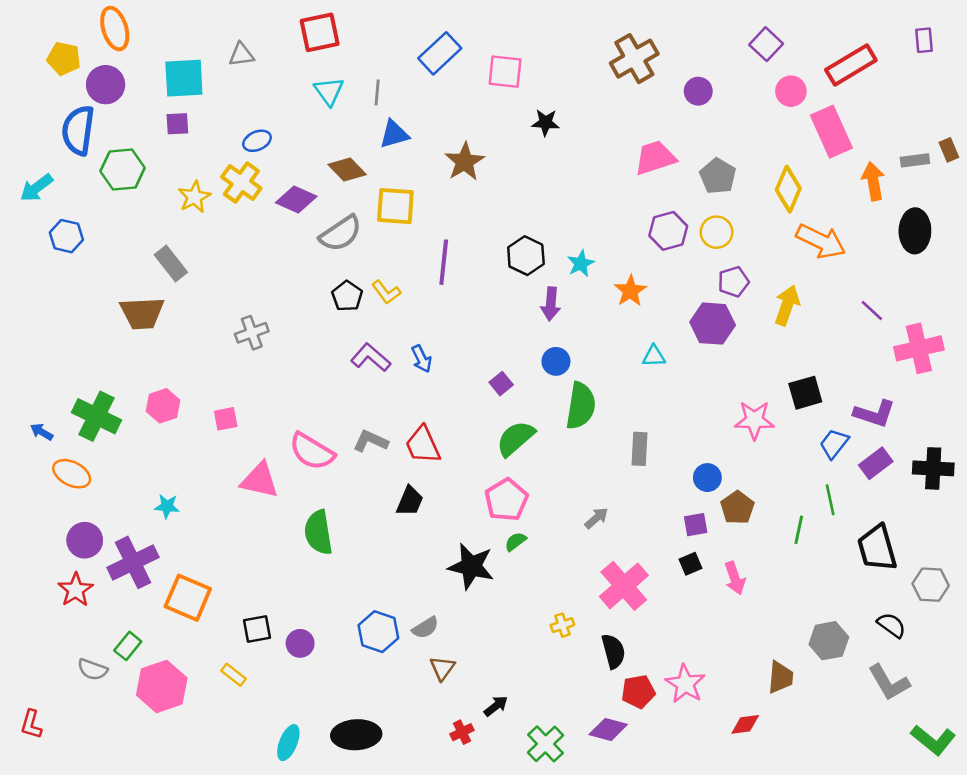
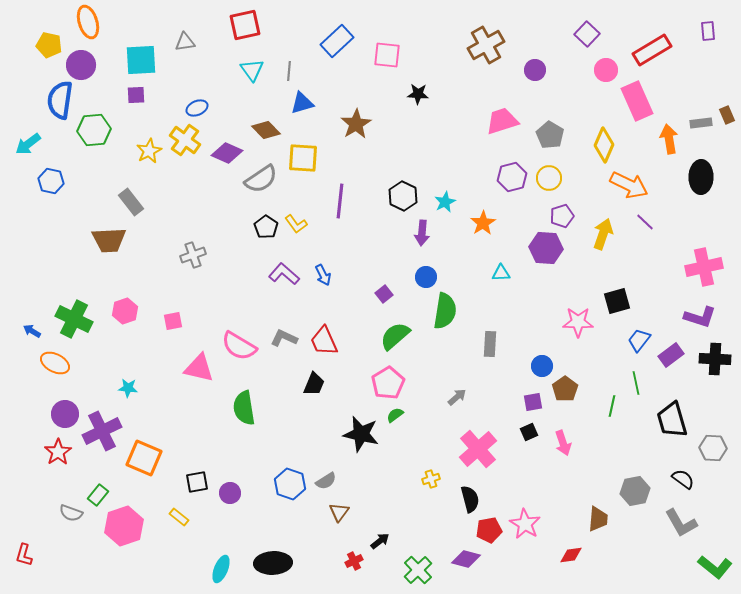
purple line: (872, 310) -> (645, 222), moved
purple L-shape: (874, 414) -> (700, 317), moved

